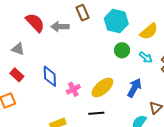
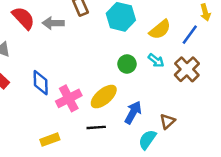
green circle: (122, 50) -> (127, 64), moved
blue arrow: (134, 88) -> (133, 112), moved
pink cross: (73, 89) -> (69, 98), size x1.5

